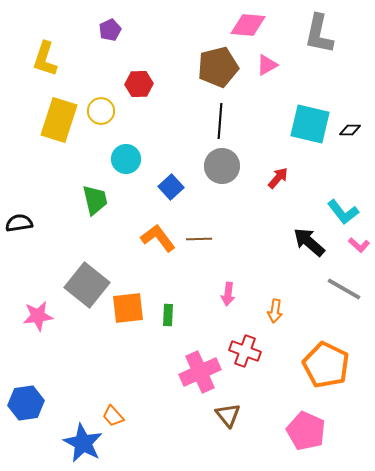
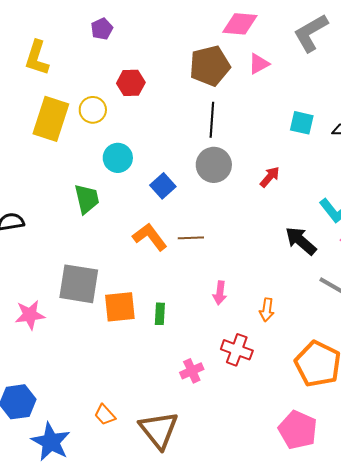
gray L-shape: (319, 34) -> (311, 33), turned 48
cyan square: (310, 124) -> (302, 123), size x0.6
gray square: (87, 285) -> (79, 284), turned -30
pink cross: (200, 372) -> (192, 371), size x0.6
brown triangle: (228, 415) -> (159, 430), moved, size x1.6
blue star: (83, 443) -> (51, 442), moved

